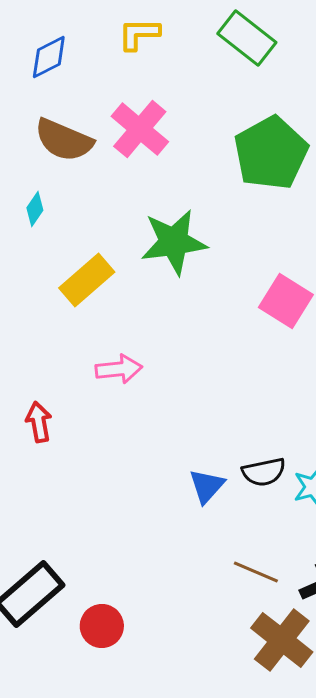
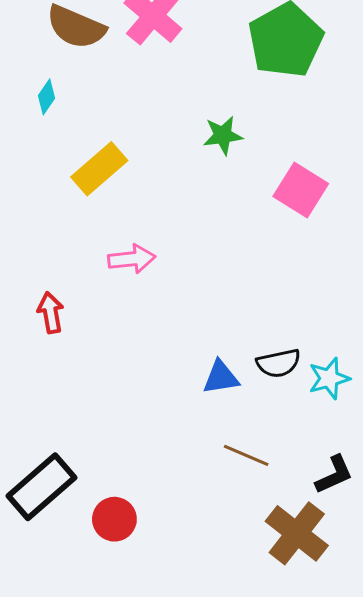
green star: (174, 242) -> (223, 135), moved, size x0.6
blue triangle: (207, 486) -> (221, 377), turned 39
brown line: (256, 572) -> (246, 455), moved

